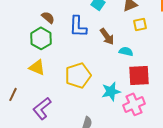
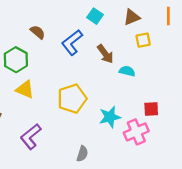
blue L-shape: (78, 26) -> (72, 42), turned 50
green hexagon: (41, 38) -> (16, 60), moved
red square: (139, 75) -> (151, 109), moved, size x0.6

